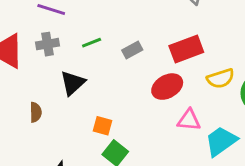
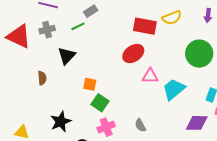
red rectangle: (186, 49) -> (145, 26), turned 35
gray rectangle: (132, 50) -> (91, 11), moved
yellow semicircle: (221, 78) -> (172, 18), moved

